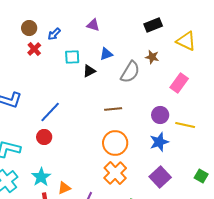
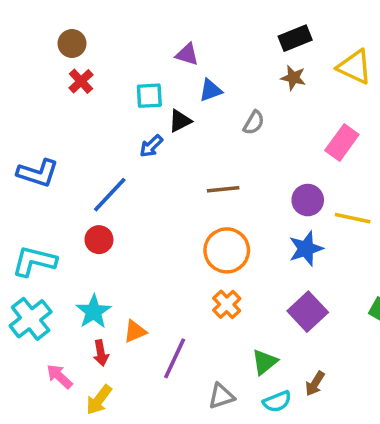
purple triangle: (93, 25) -> (187, 54), moved
blue arrow: (54, 34) -> (151, 146), moved
brown star: (152, 57) -> (293, 78), moved
gray semicircle: (130, 72) -> (254, 123), size x0.6
orange cross: (115, 173) -> (227, 304), size x0.7

